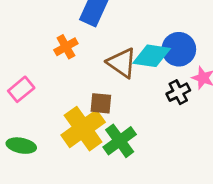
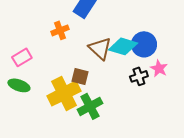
green ellipse: (21, 146) -> (19, 85), moved

